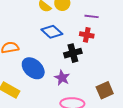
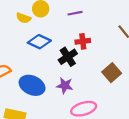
red cross: (87, 35) -> (83, 41), moved
brown square: (105, 90) -> (112, 73), moved

